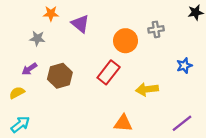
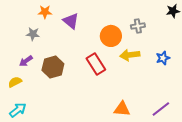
red rectangle: (109, 72) -> (96, 64), turned -70
yellow arrow: (147, 89) -> (130, 55), moved
orange triangle: (123, 123) -> (122, 109), moved

